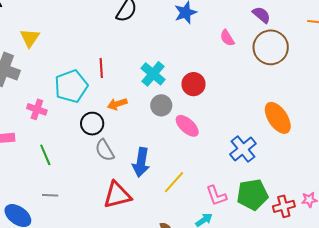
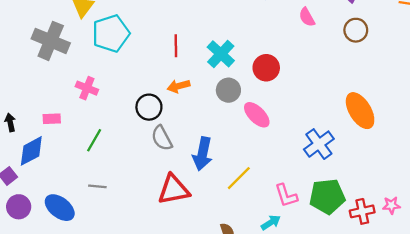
brown circle: (271, 47) -> (356, 30), size x0.6
red line: (101, 68) -> (176, 46), moved
cyan pentagon: (71, 86) -> (111, 33), moved
green line: (45, 155) -> (94, 140), turned 50

